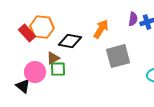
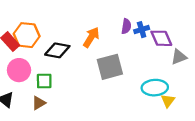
brown triangle: (53, 58) -> (39, 103), moved
pink circle: (35, 72) -> (19, 70), moved

